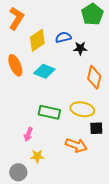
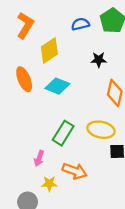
blue semicircle: (63, 37) -> (80, 24), moved
green rectangle: (49, 112) -> (63, 133), turned -70
orange arrow: (76, 145) -> (75, 171), moved

